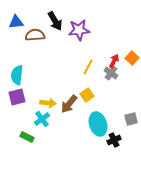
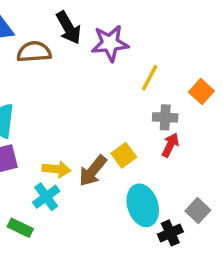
red arrow: (114, 61) -> (170, 145), moved
yellow line: (88, 67) -> (150, 78), moved
gray cross: (111, 73) -> (165, 117), turned -32
gray square: (131, 119) -> (198, 211), moved, turned -32

